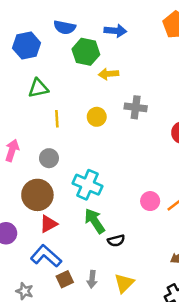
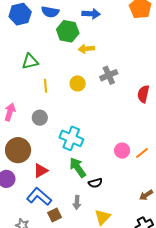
blue hexagon: (27, 45) -> (20, 14), moved
gray cross: (136, 107) -> (109, 75), turned -30
brown circle: (37, 195) -> (18, 150), moved
gray arrow: (92, 279) -> (77, 203), moved

